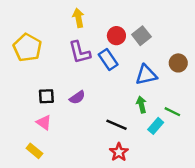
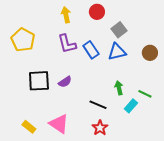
red circle: (116, 36) -> (97, 12), moved
blue triangle: (146, 75) -> (117, 52), moved
black square: (46, 96) -> (39, 81), size x1.6
pink triangle: (44, 122) -> (59, 124), moved, size x1.5

